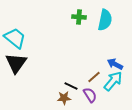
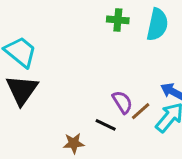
purple semicircle: (90, 95) -> (122, 102), moved
brown star: (64, 98) -> (74, 143), moved

